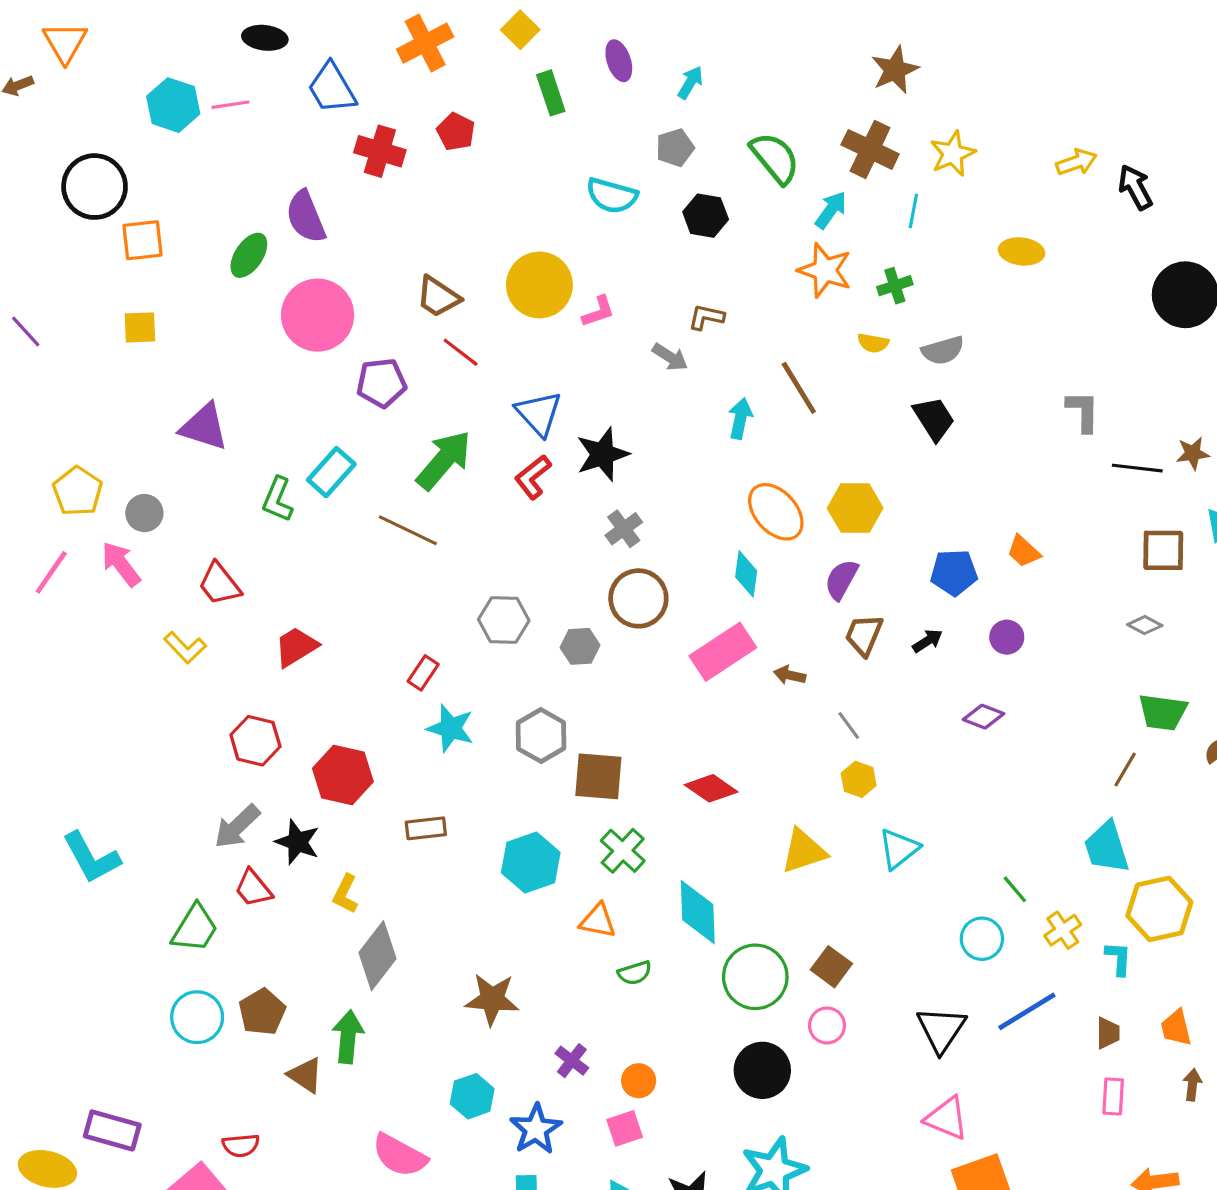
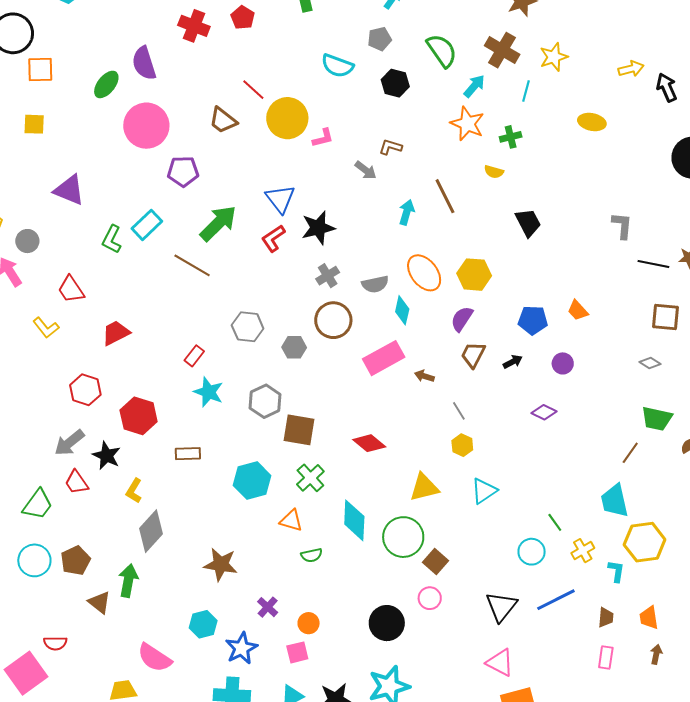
gray semicircle: (943, 350) -> (375, 284), moved
red line: (461, 352) -> (253, 90), moved
green circle: (755, 977) -> (403, 537), moved

